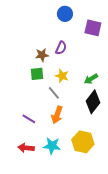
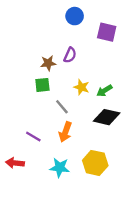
yellow star: (62, 76) -> (81, 87), moved
black diamond: (93, 102) -> (107, 117), turned 65
red arrow: (26, 148) -> (15, 163), moved

